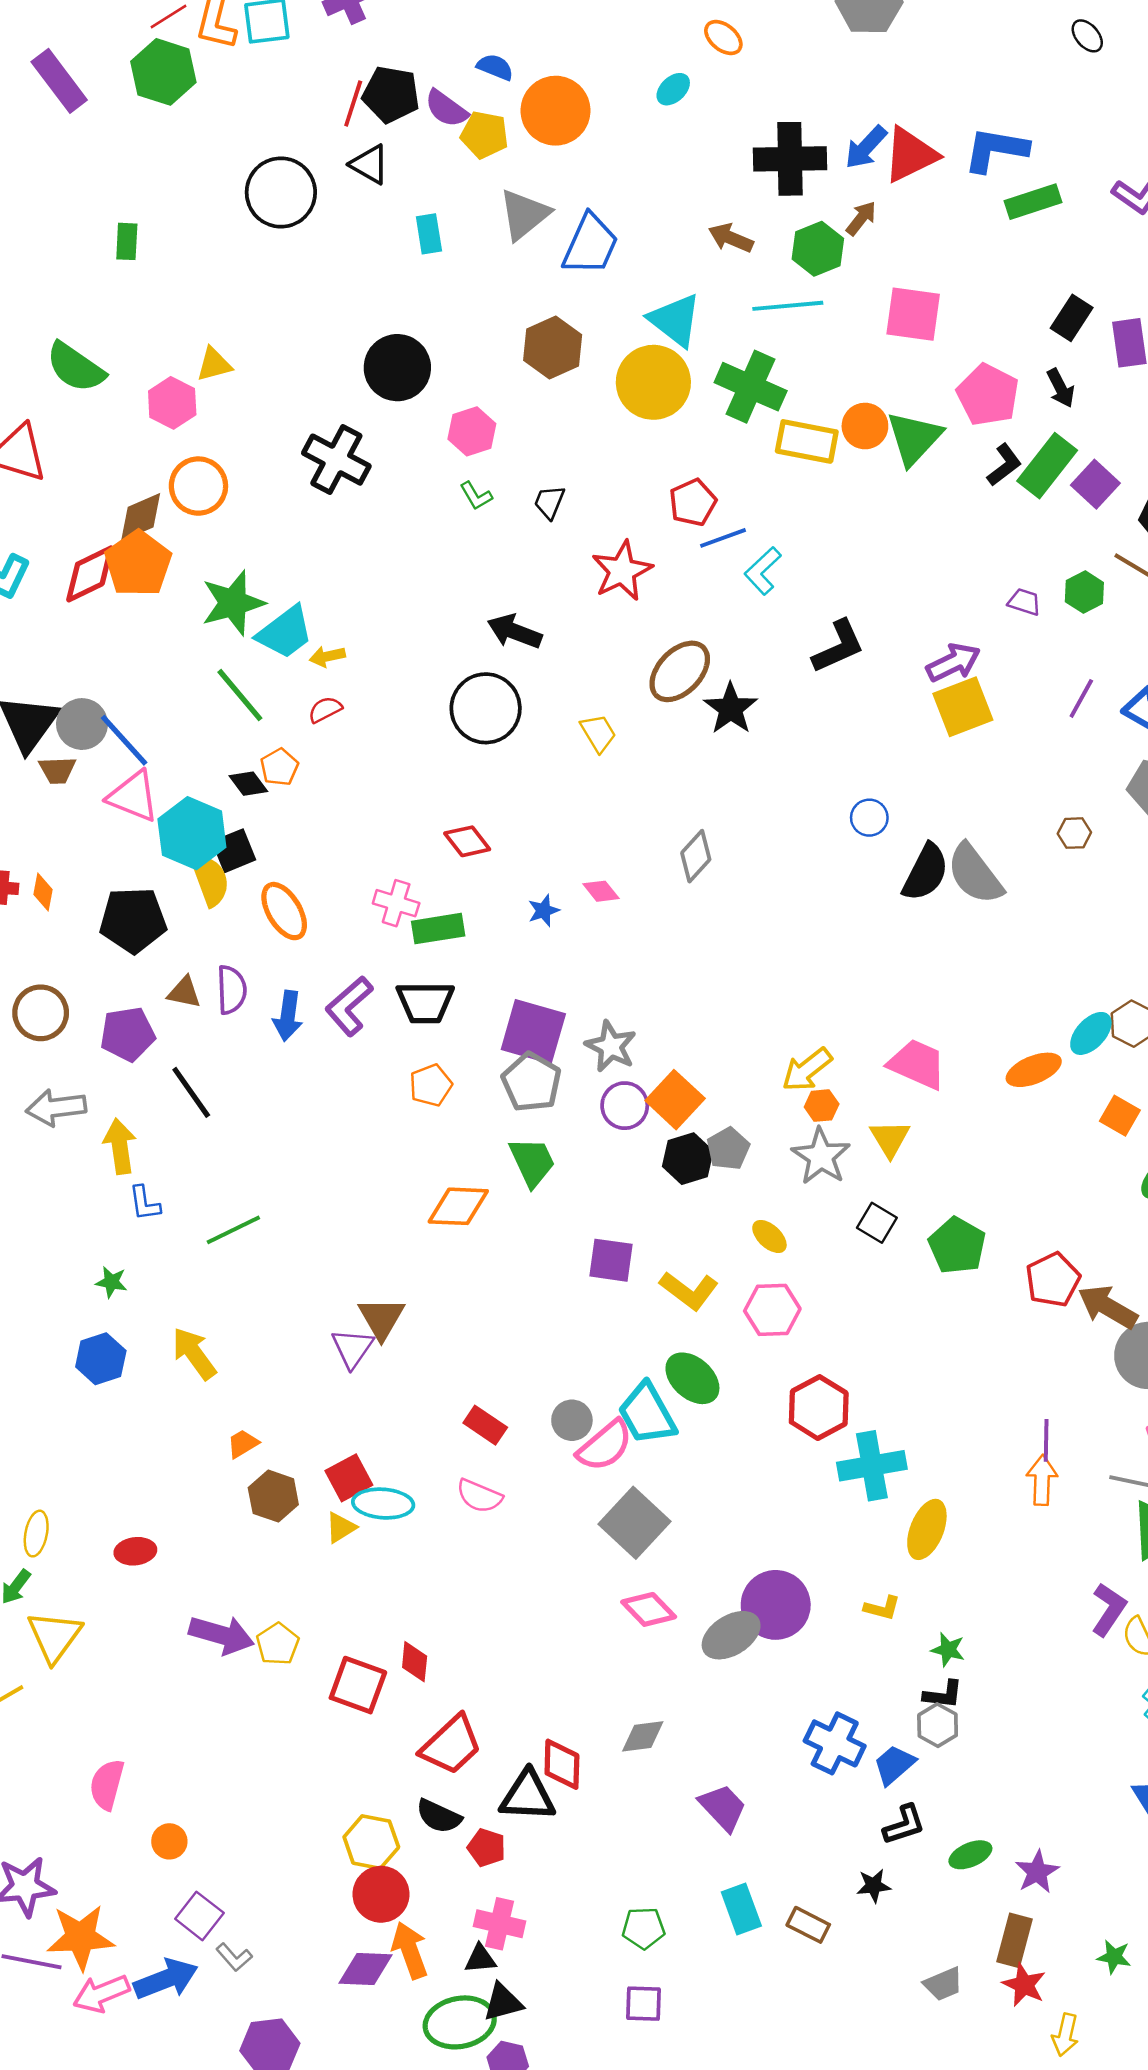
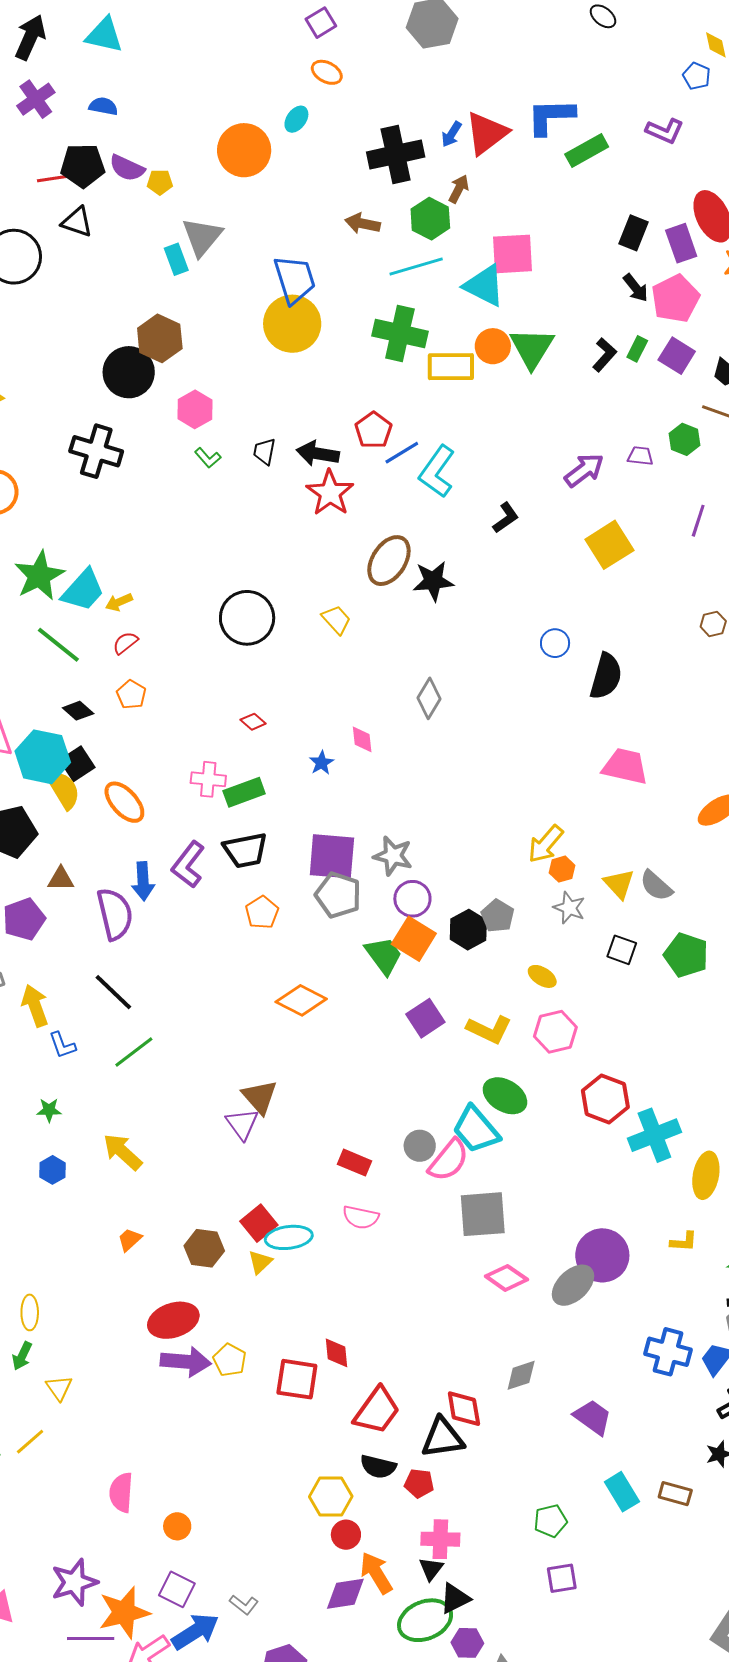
blue semicircle: (495, 67) -> (103, 106), moved
red line: (353, 103) -> (55, 178), turned 75
orange circle: (556, 111) -> (244, 150), moved
yellow pentagon: (484, 135) -> (160, 182), size x0.7
blue arrow: (866, 147) -> (452, 134), size x0.7
cyan rectangle: (429, 234) -> (176, 259), moved
blue trapezoid: (590, 245) -> (295, 280), moved, turned -30
cyan triangle: (675, 320) -> (484, 286), moved
brown hexagon: (553, 347) -> (160, 338), moved
yellow circle: (653, 382) -> (292, 324), moved
pink pentagon: (988, 395) -> (675, 299), moved, turned 30
green rectangle: (1047, 466) -> (637, 349), size x0.5
cyan L-shape: (763, 571) -> (437, 472), size x1.4
black arrow: (515, 632) -> (318, 453), moved
black L-shape: (838, 646) -> (506, 518), size x0.7
purple arrow: (953, 662) -> (584, 470), moved
black star: (731, 708) -> (433, 581), turned -30
orange pentagon: (279, 767) -> (131, 695), moved
red diamond: (467, 841) -> (253, 722), size x0.7
gray semicircle: (975, 874) -> (656, 886), moved, size x0.7
pink diamond: (601, 891) -> (362, 739), turned 44
purple semicircle: (232, 990) -> (115, 914), moved, size x1.4
pink trapezoid: (917, 1064) -> (625, 766), moved
black line: (191, 1092) -> (113, 992), moved
orange square: (675, 1100) -> (414, 939), moved
gray star: (821, 1156) -> (569, 908), size x0.7
green trapezoid: (532, 1162) -> (384, 956), moved
orange diamond: (458, 1206) -> (301, 1000), turned 36
purple square: (611, 1260) -> (425, 1018), turned -30
blue hexagon: (101, 1359) -> (52, 1170), size x0.7
orange trapezoid: (243, 1444) -> (130, 1240), moved
gray square: (635, 1523) -> (483, 1214), turned -36
red ellipse: (135, 1551) -> (173, 1320), moved, size x1.6
yellow triangle: (54, 1636) -> (59, 1388), size x0.6
red circle: (381, 1894) -> (346, 1535), size x0.7
purple square: (199, 1916) -> (177, 1589), moved
black triangle: (480, 1959) -> (431, 1569), turned -36

